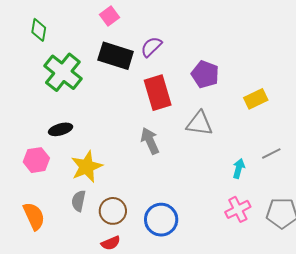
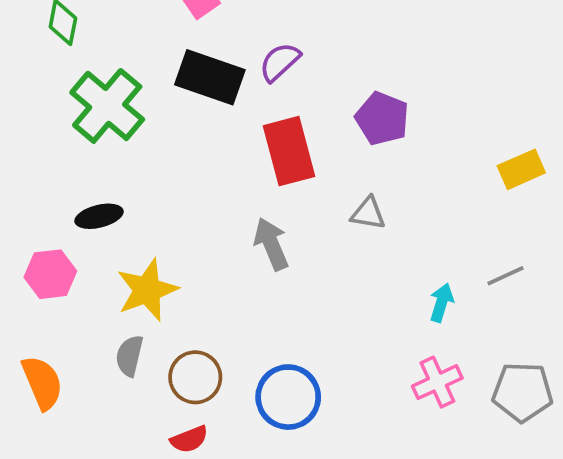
yellow rectangle: (256, 99) -> (521, 169), moved
gray triangle: (199, 123) -> (368, 213), size x0.7

